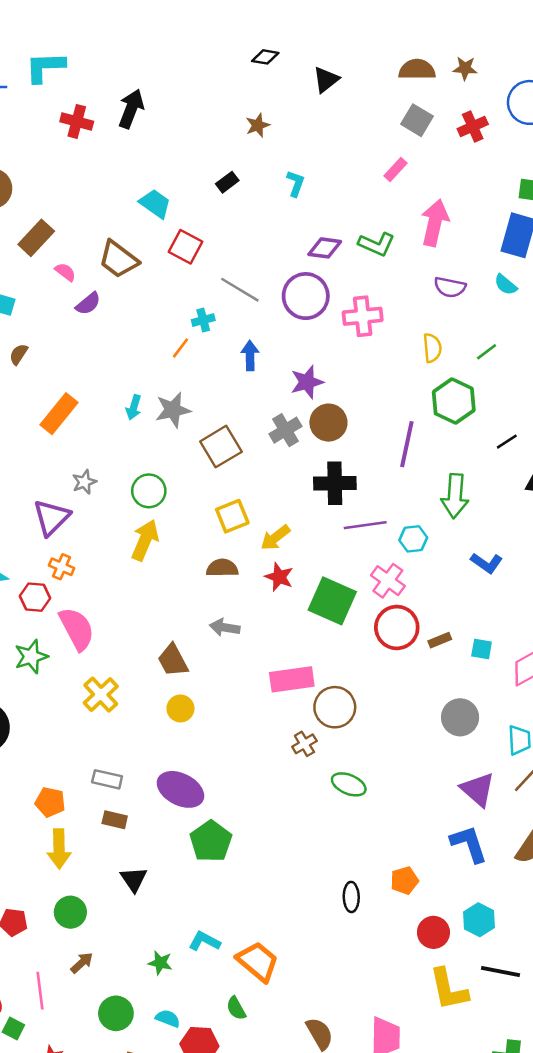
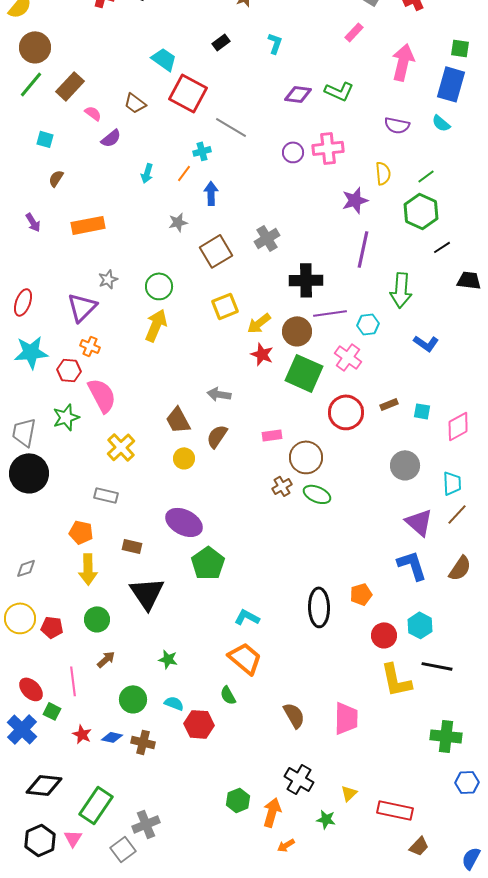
pink arrow: (435, 223) -> (403, 62), moved
red square: (186, 247) -> (188, 93), size x1.4
brown trapezoid: (118, 259) -> (135, 103), size x0.7
purple circle: (306, 296) -> (293, 152), moved, size x0.6
blue arrow: (250, 355) -> (211, 193), moved
purple star: (307, 382) -> (355, 200), moved
green hexagon: (454, 401) -> (421, 211), moved
cyan arrow: (134, 407) -> (147, 173), moved
gray star: (173, 410) -> (178, 222), size x0.7
orange rectangle: (59, 414) -> (88, 225), turned 40
brown circle: (328, 423) -> (297, 331), moved
brown semicircle: (222, 568) -> (217, 436), moved, turned -55
red circle: (397, 627) -> (346, 412), moved
pink rectangle: (292, 679) -> (272, 435), size x0.6
gray rectangle: (107, 779) -> (106, 495), moved
green ellipse: (349, 784) -> (317, 494), moved
black triangle: (134, 879) -> (147, 593), size x1.6
black ellipse: (351, 897) -> (319, 607), size x1.6
cyan L-shape: (204, 941) -> (247, 617), moved

